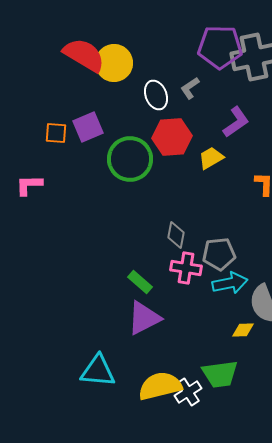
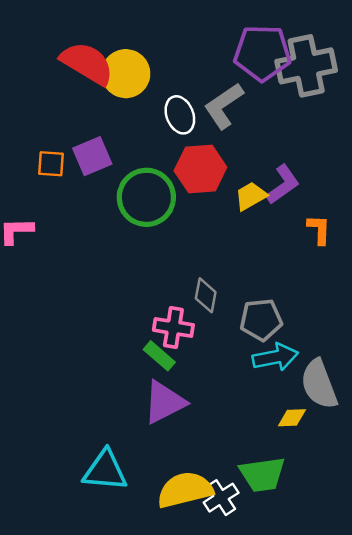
gray L-shape: (190, 88) -> (224, 106), size x1.6
purple L-shape: (236, 122) -> (283, 184), moved
pink cross: (186, 268) -> (173, 327), moved

